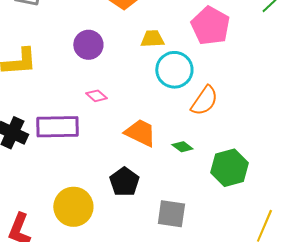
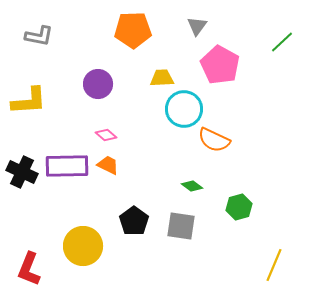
orange semicircle: (204, 101) -> (214, 140), turned 80
orange trapezoid: (140, 133) -> (108, 165), moved, size x0.7
green hexagon: (229, 168) -> (239, 207), size x0.7
gray square: (171, 214) -> (181, 226), moved

